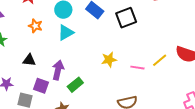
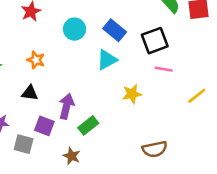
orange star: (35, 26) -> (36, 60), moved
cyan triangle: (66, 33) -> (107, 60), moved
pink line: (137, 68) -> (164, 69), moved

